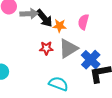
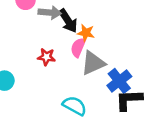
pink semicircle: (83, 22) -> (78, 47), moved
red star: (46, 48) -> (46, 57), moved

